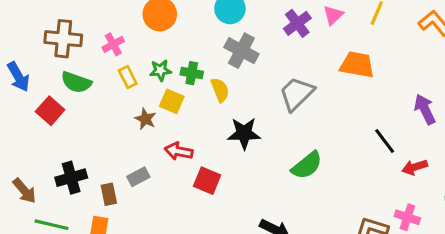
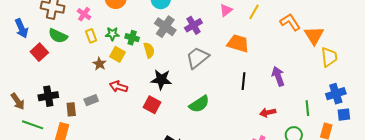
purple cross: (297, 23) -> (193, 25), moved
pink cross: (113, 44) -> (84, 14), turned -32
black line: (385, 141) -> (244, 81), moved, turned 36
red square: (207, 181) -> (152, 105), moved

